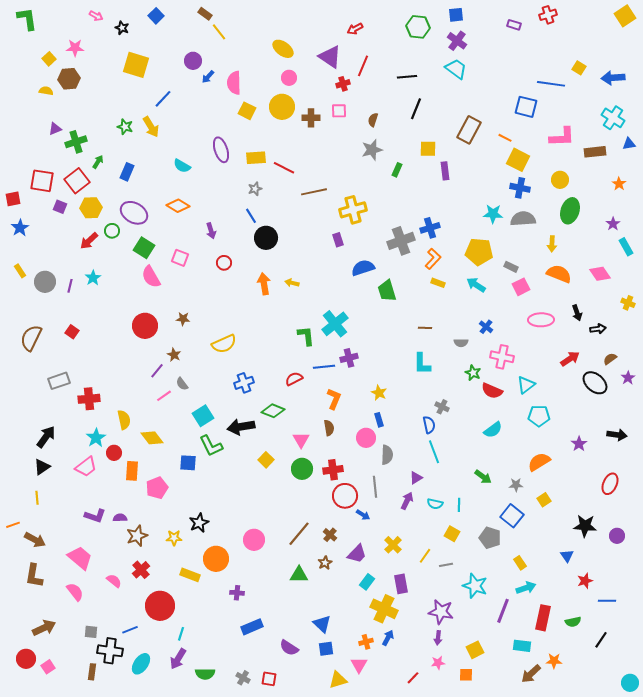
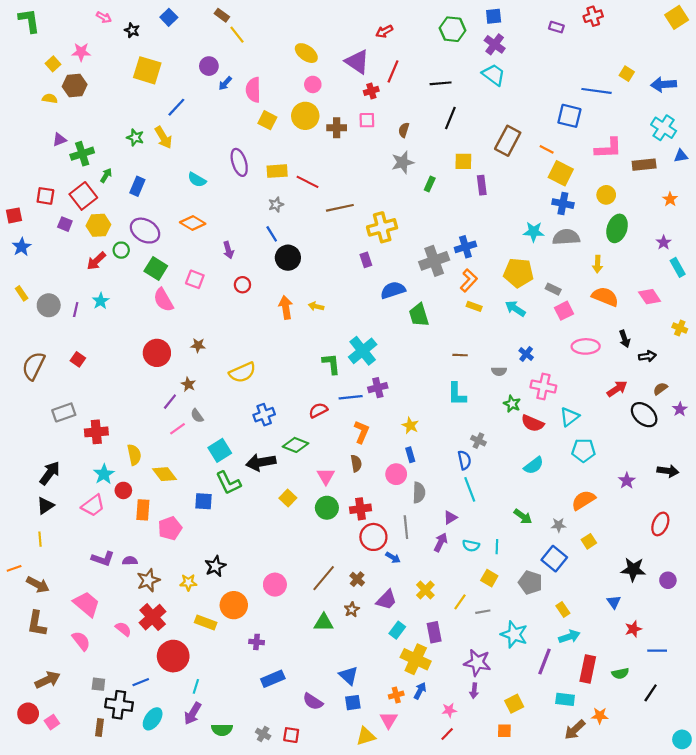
red square: (42, 181) -> (45, 196), size x0.7
red cross: (141, 570) -> (153, 617), size x1.4
pink star: (438, 663) -> (449, 710), moved

